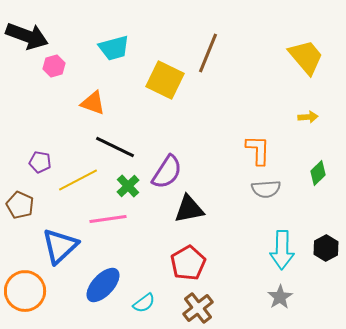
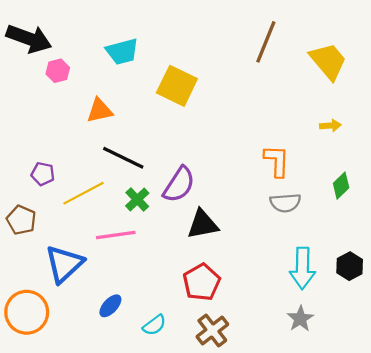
brown line: (208, 53) -> (266, 42), moved
orange triangle: (93, 103) -> (100, 111), turned -32
blue ellipse: (103, 285) -> (110, 306), size x0.6

